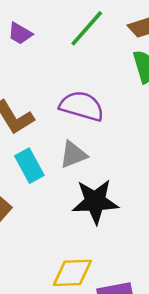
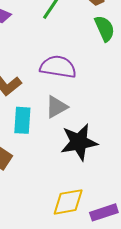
cyan rectangle: (29, 166) -> (22, 120), turned 40

